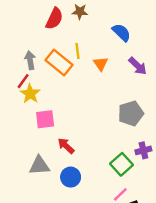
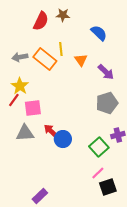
gray arrow: (30, 60) -> (20, 57), turned -91
purple arrow: (138, 66) -> (106, 72), moved
red line: (23, 81) -> (14, 100), moved
gray triangle: (39, 165) -> (25, 133), moved
blue circle: (71, 177) -> (63, 139), moved

